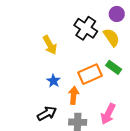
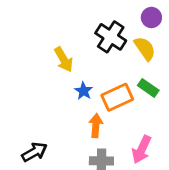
blue star: (53, 81) -> (84, 91), moved
black arrow: (47, 113) -> (34, 152), moved

